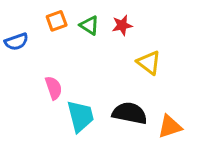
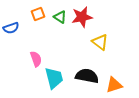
red star: (122, 25) -> (82, 17), size x1.5

